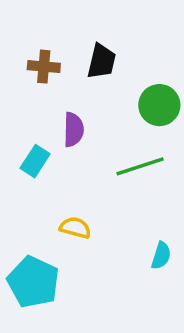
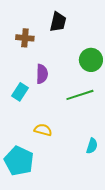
black trapezoid: (102, 61) -> (58, 22), moved

